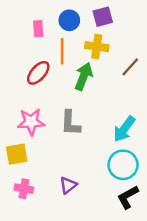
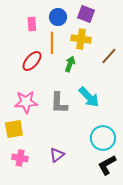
purple square: (103, 17) -> (86, 14), turned 36
green arrow: (84, 76) -> (70, 64), size x0.7
cyan arrow: (124, 129) -> (89, 97), moved, turned -80

